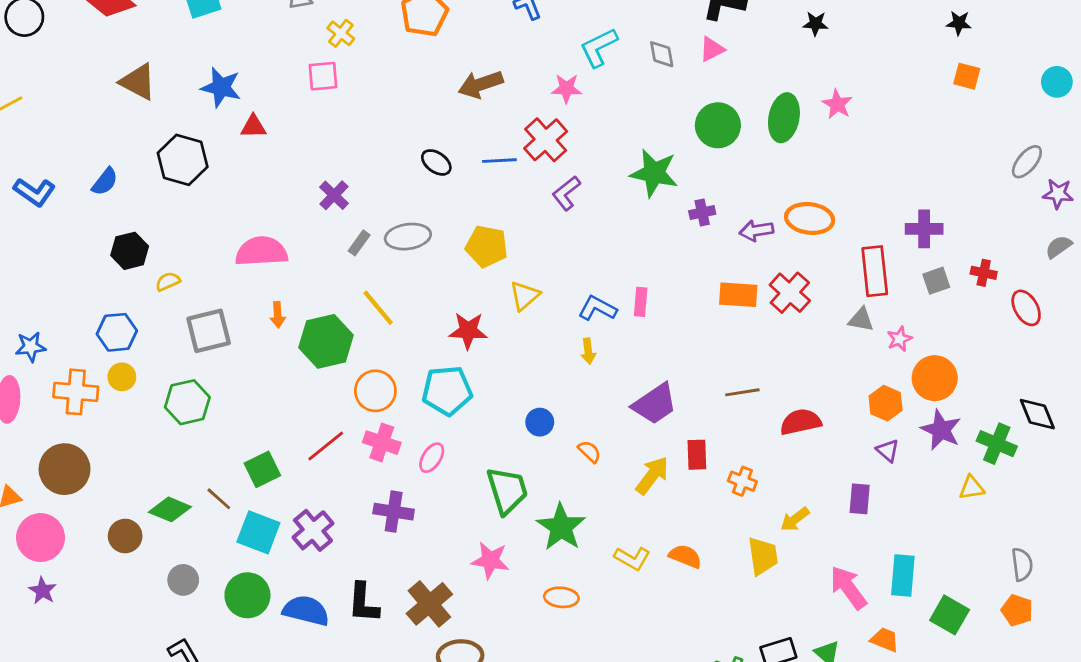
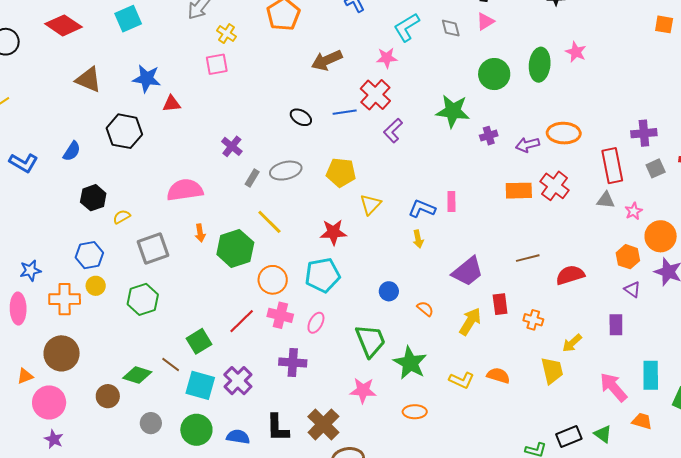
blue semicircle: (306, 611) -> (238, 437), size x0.7

